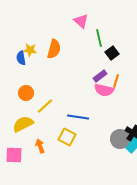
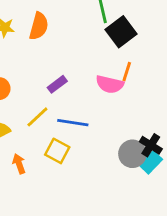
black square: (112, 53) -> (121, 32), size x1.5
purple rectangle: (100, 76) -> (57, 84), moved
yellow line: (45, 106) -> (37, 117), moved

